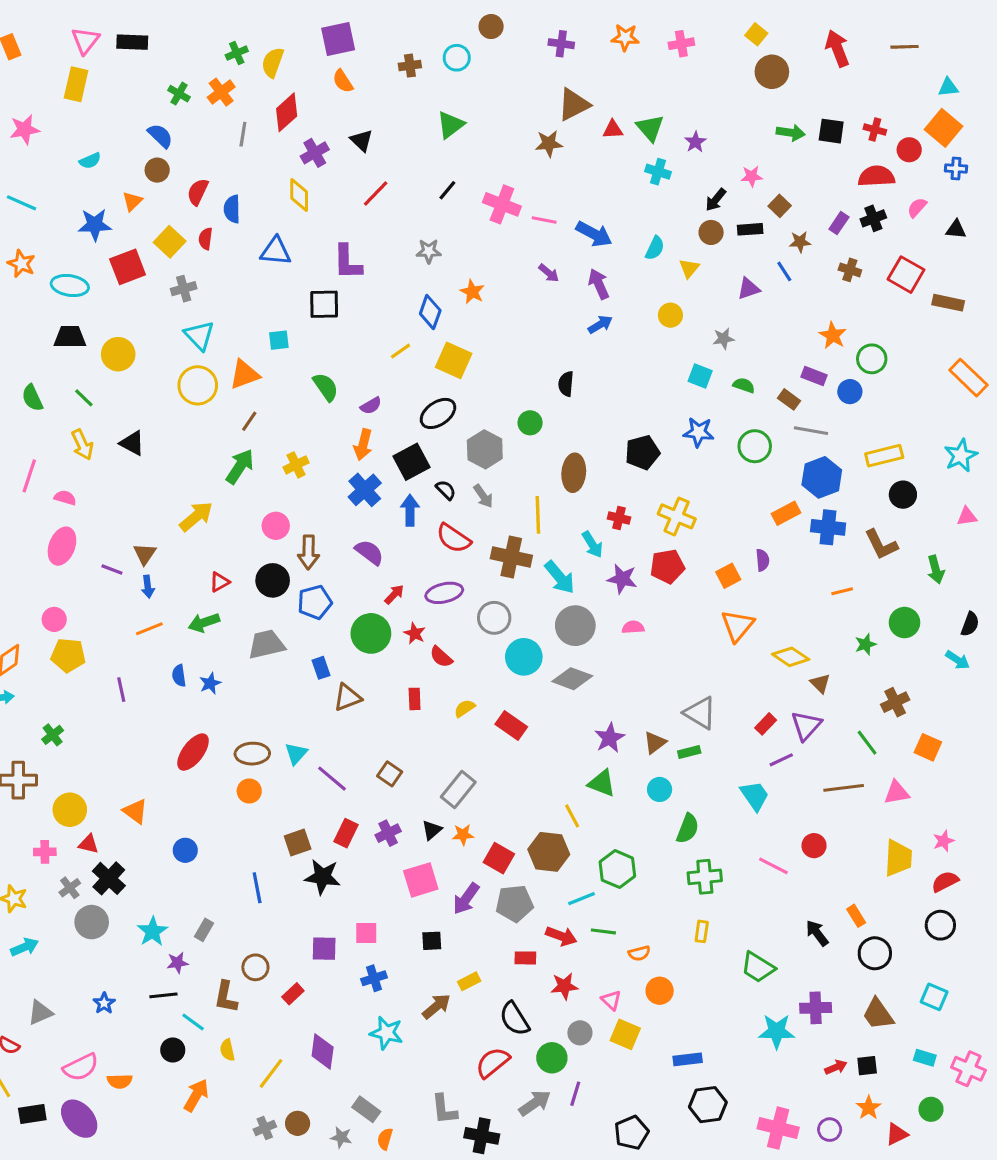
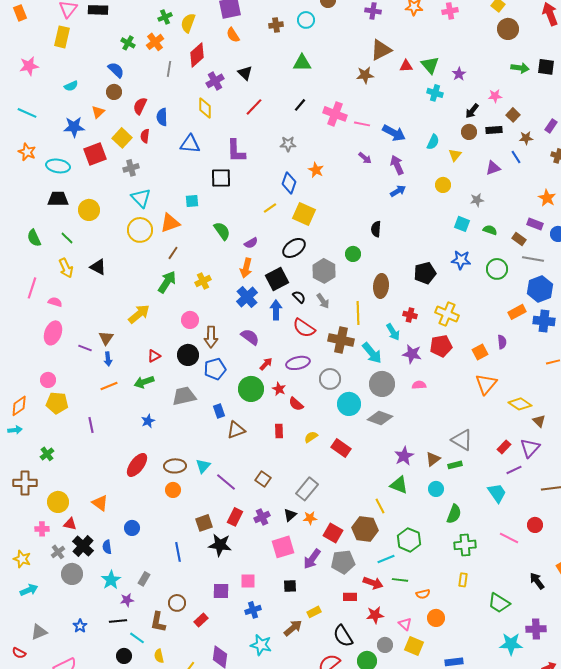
green triangle: (450, 125) -> (302, 63), turned 36
blue semicircle: (179, 676) -> (107, 547), moved

